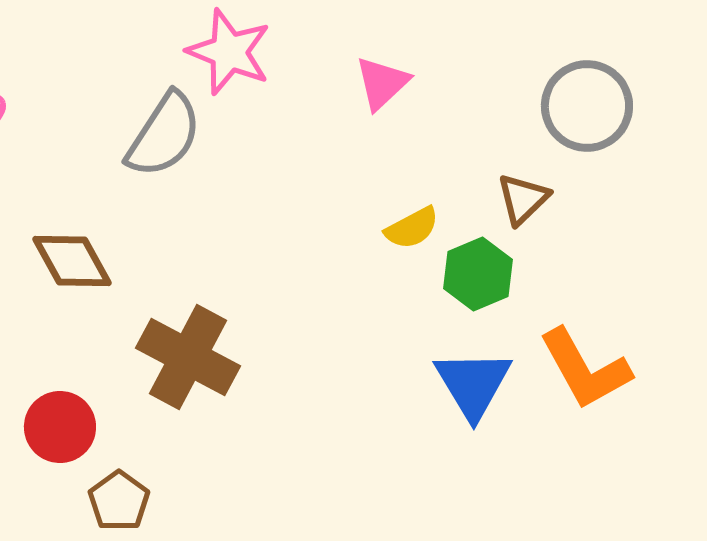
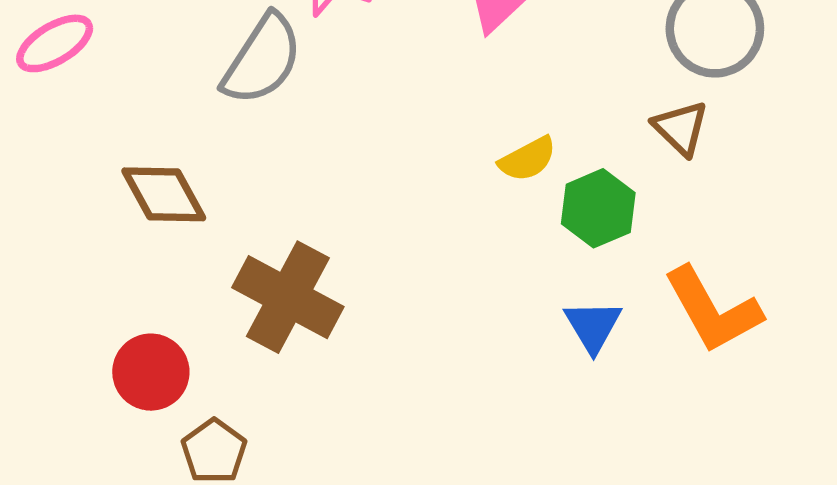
brown triangle: (523, 199) -> (681, 128), moved, turned -32
blue triangle: (473, 384) -> (593, 326), size x0.7

